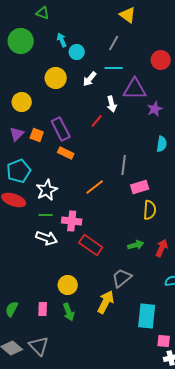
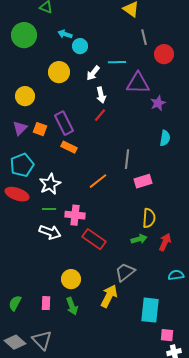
cyan arrow: (62, 40) -> (65, 34), turned -48
gray line: (114, 43) -> (144, 37), moved, turned -42
white arrow: (112, 104) -> (101, 95), moved
yellow semicircle: (150, 210) -> (149, 218), moved

